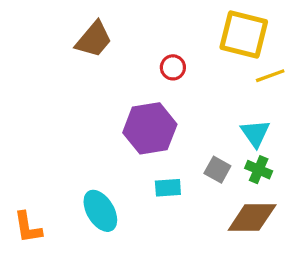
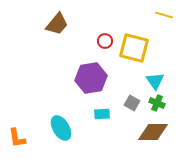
yellow square: (244, 34) -> (134, 48), moved
yellow line: (270, 76) -> (164, 15), moved, turned 36

